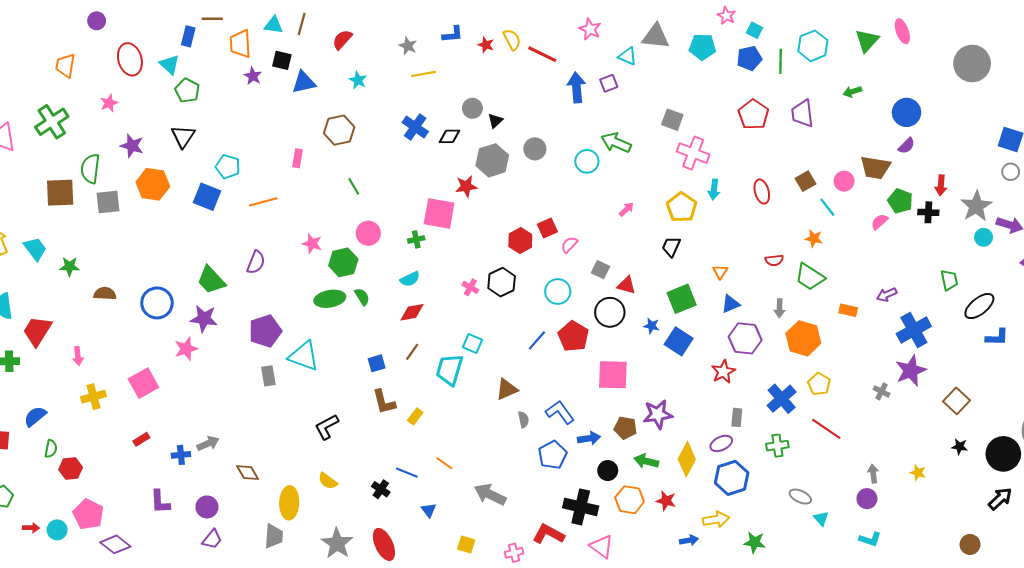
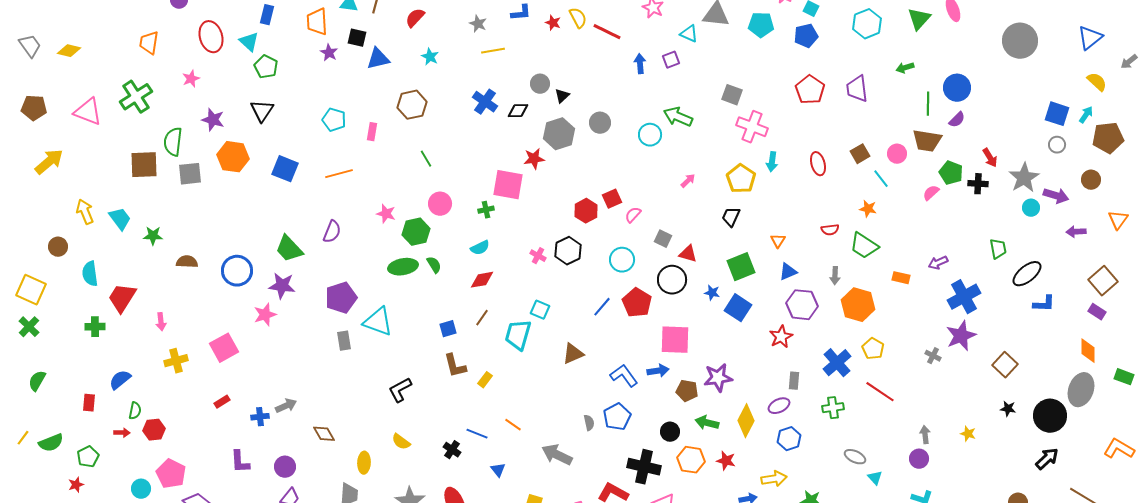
green line: (781, 61) -> (928, 104), moved
blue arrow: (577, 87) -> (640, 64), size x0.7
cyan pentagon: (228, 167) -> (334, 120), moved
red arrow: (941, 185) -> (990, 158), turned -36
gray semicircle: (523, 420) -> (589, 423), moved
blue arrow: (589, 438) -> (658, 371), moved
blue hexagon: (732, 478) -> (789, 439), size x0.7
yellow ellipse: (289, 503) -> (364, 463), size x0.7
red arrow: (31, 528) -> (122, 433), moved

